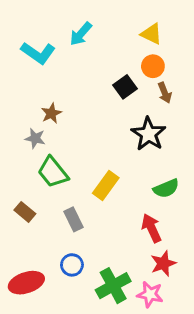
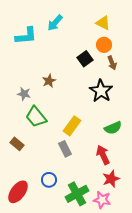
cyan L-shape: (38, 53) -> (26, 36), turned -40
brown star: (51, 113) -> (49, 81), moved
gray rectangle: (73, 219) -> (65, 149), moved
red ellipse: (26, 283) -> (18, 192), turned -35

